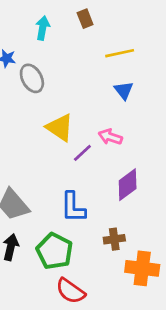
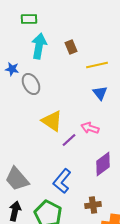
brown rectangle: (85, 19) -> (71, 47), moved
cyan arrow: (43, 28) -> (39, 46), size x1.4
blue L-shape: (73, 207) -> (62, 181), turned 40

